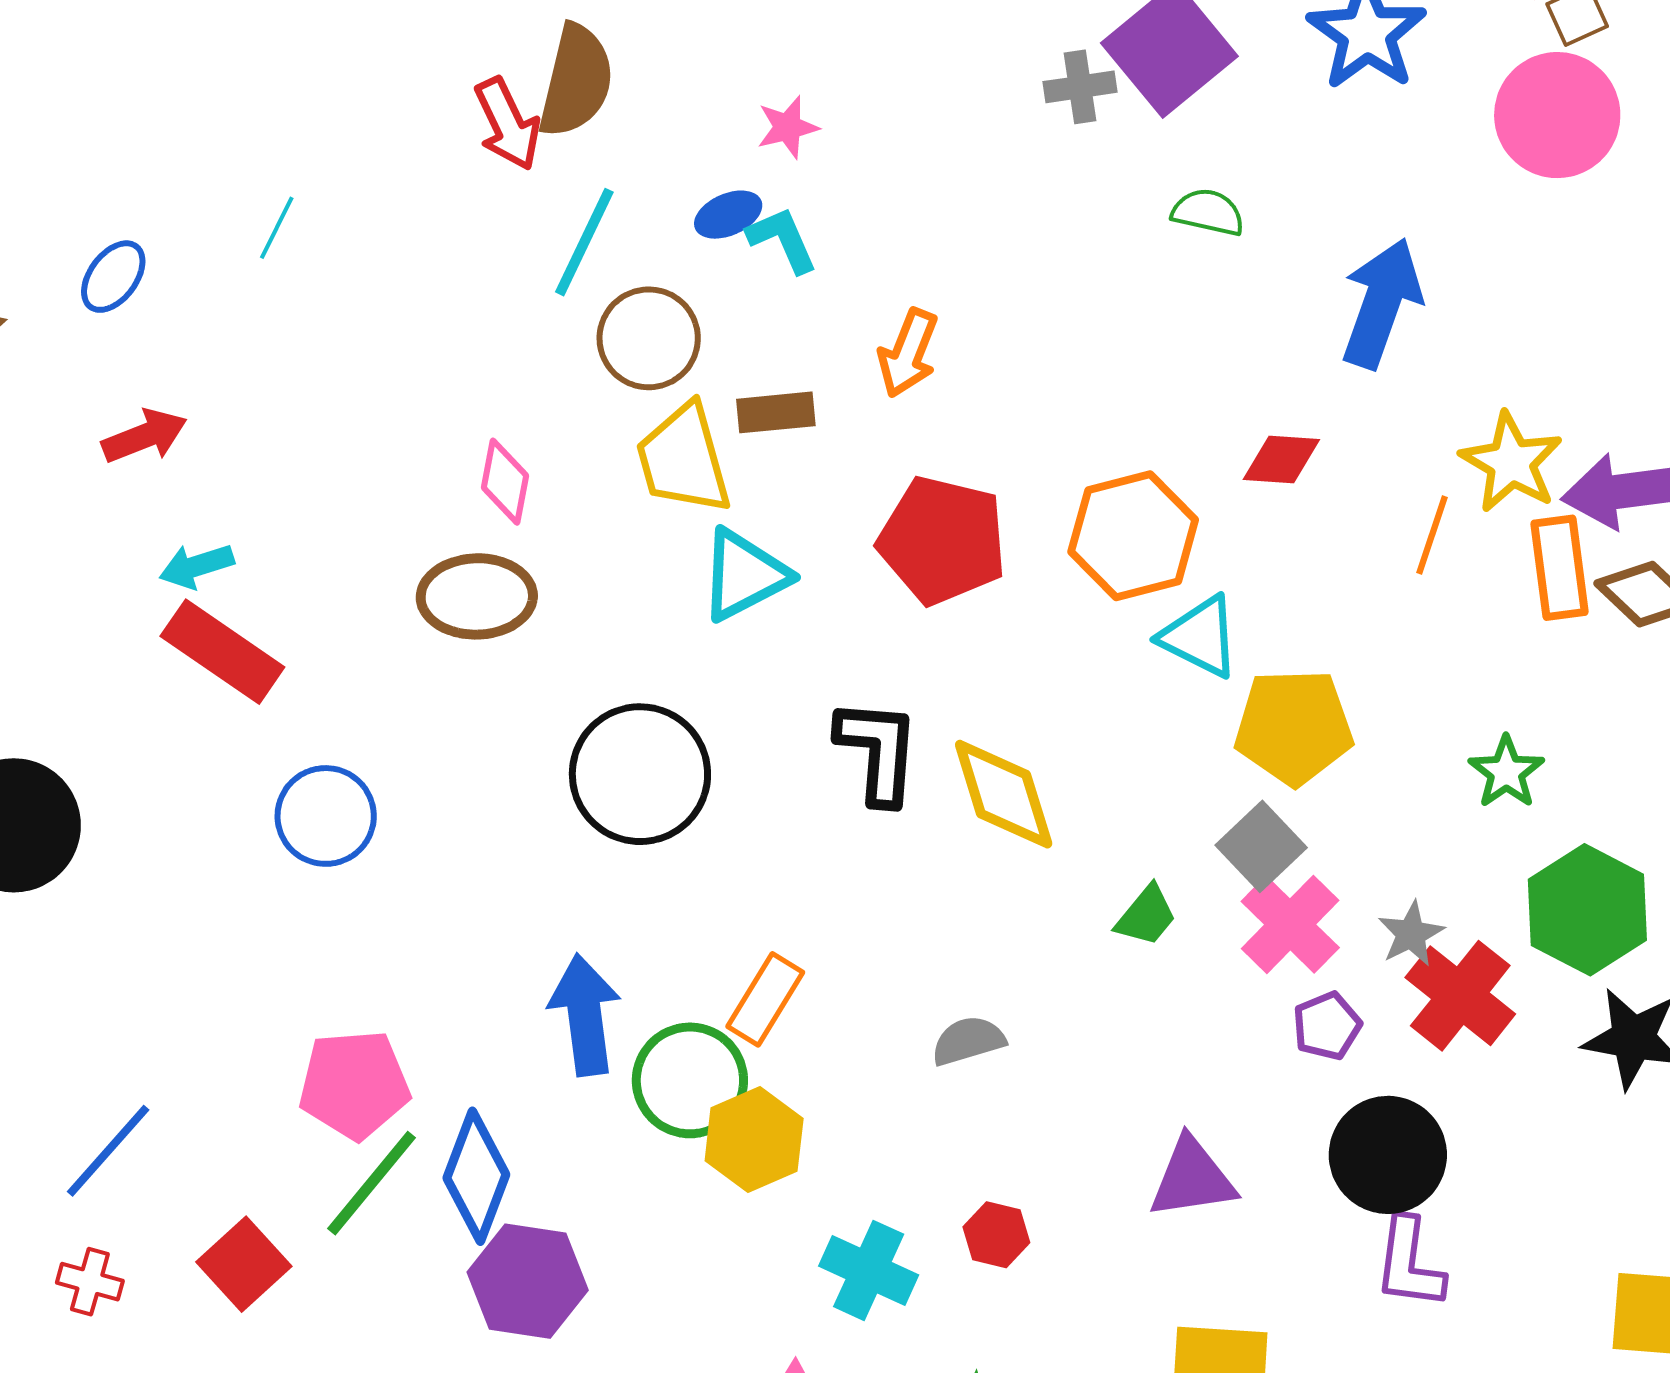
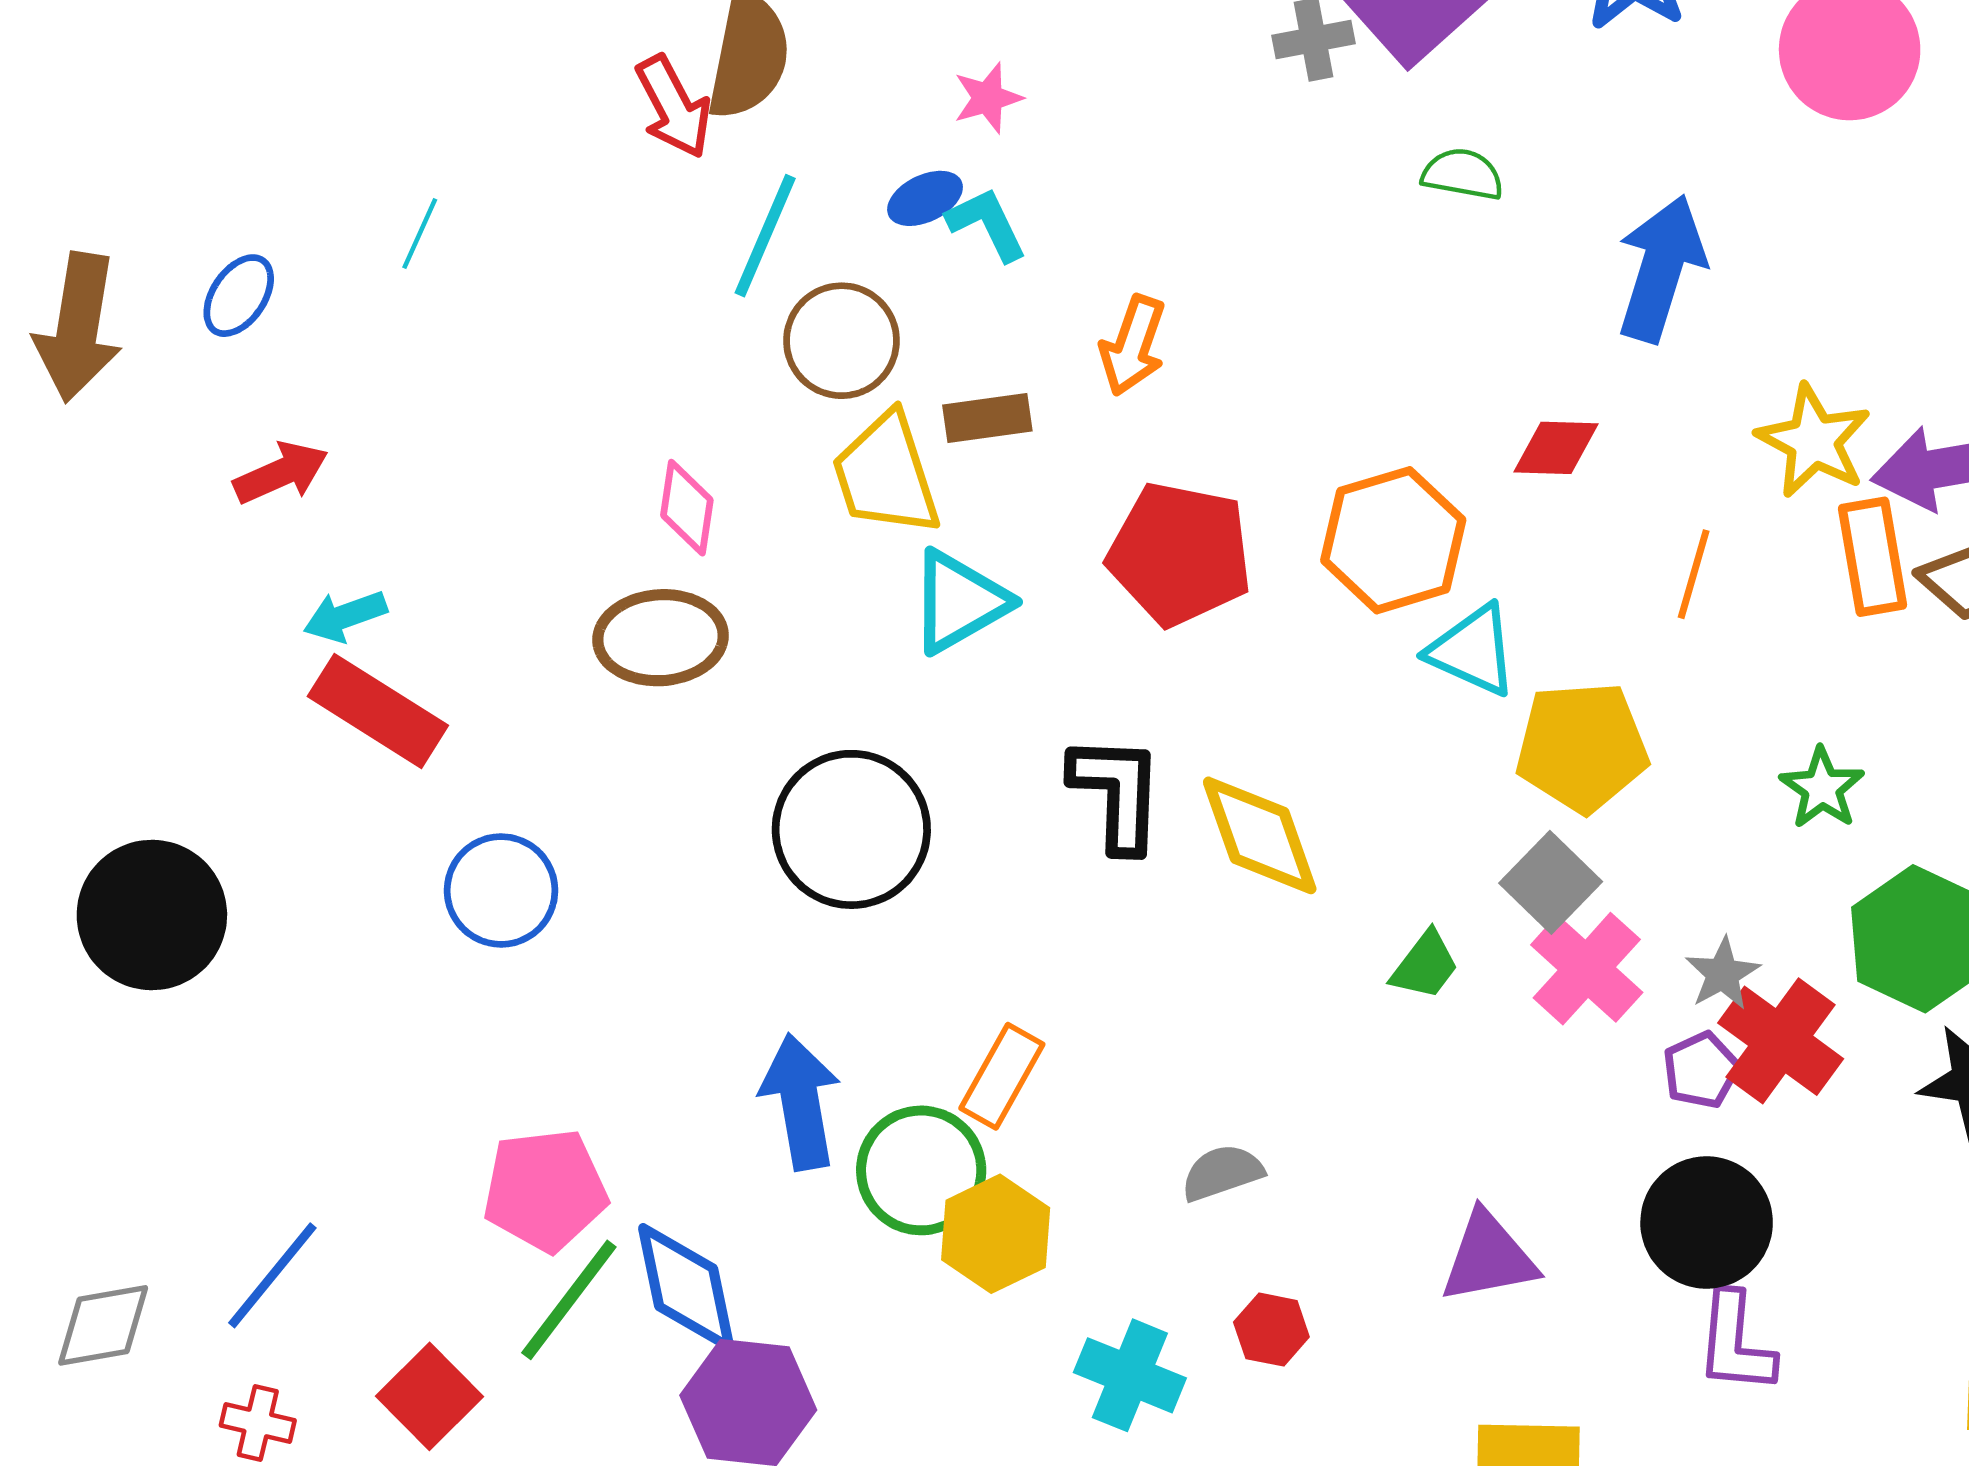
orange line: (1432, 535) -> (1694, 574), moved
purple pentagon: (1327, 1026) -> (1701, 1070), moved
gray semicircle: (968, 1041) -> (1222, 1173), moved
blue diamond: (476, 1176) -> (686, 1287), turned -30

